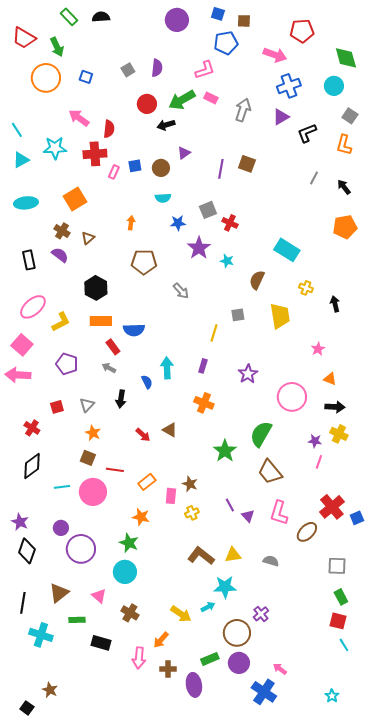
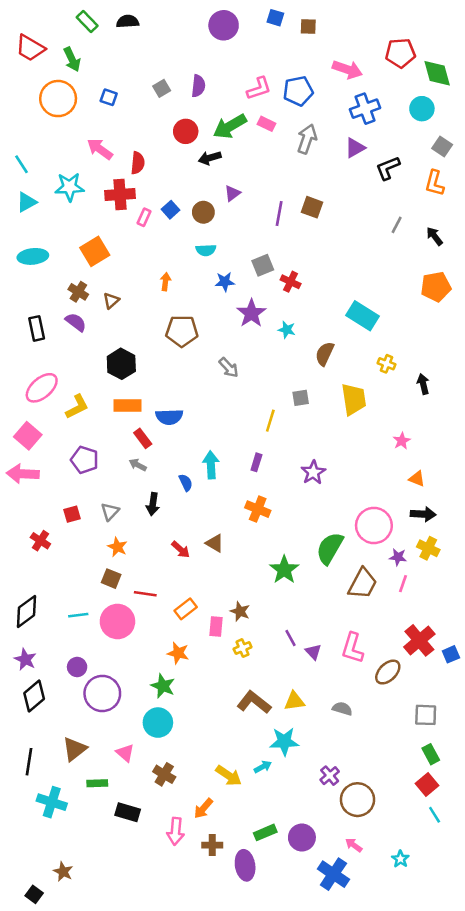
red pentagon: (302, 31) -> (400, 53), moved
blue pentagon: (226, 43) -> (298, 91), moved
blue square: (135, 166) -> (171, 210), turned -32
pink circle: (292, 397) -> (374, 525), moved
black diamond: (32, 466) -> (27, 611), moved
brown trapezoid: (270, 472) -> (363, 584), moved, turned -112
black diamond: (27, 551) -> (34, 696), turned 30
red square: (338, 621) -> (427, 784), turned 36
brown circle: (237, 633) -> (357, 800), moved
cyan star: (332, 696) -> (400, 859), moved

